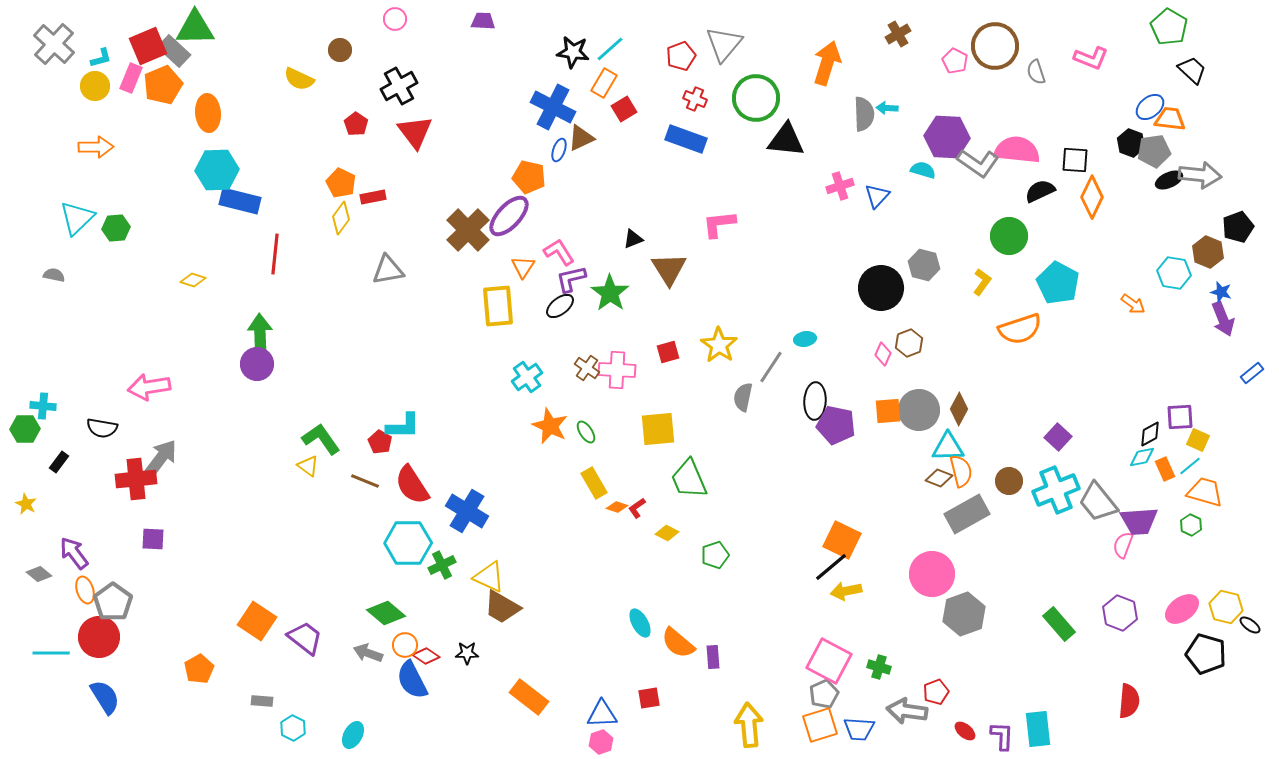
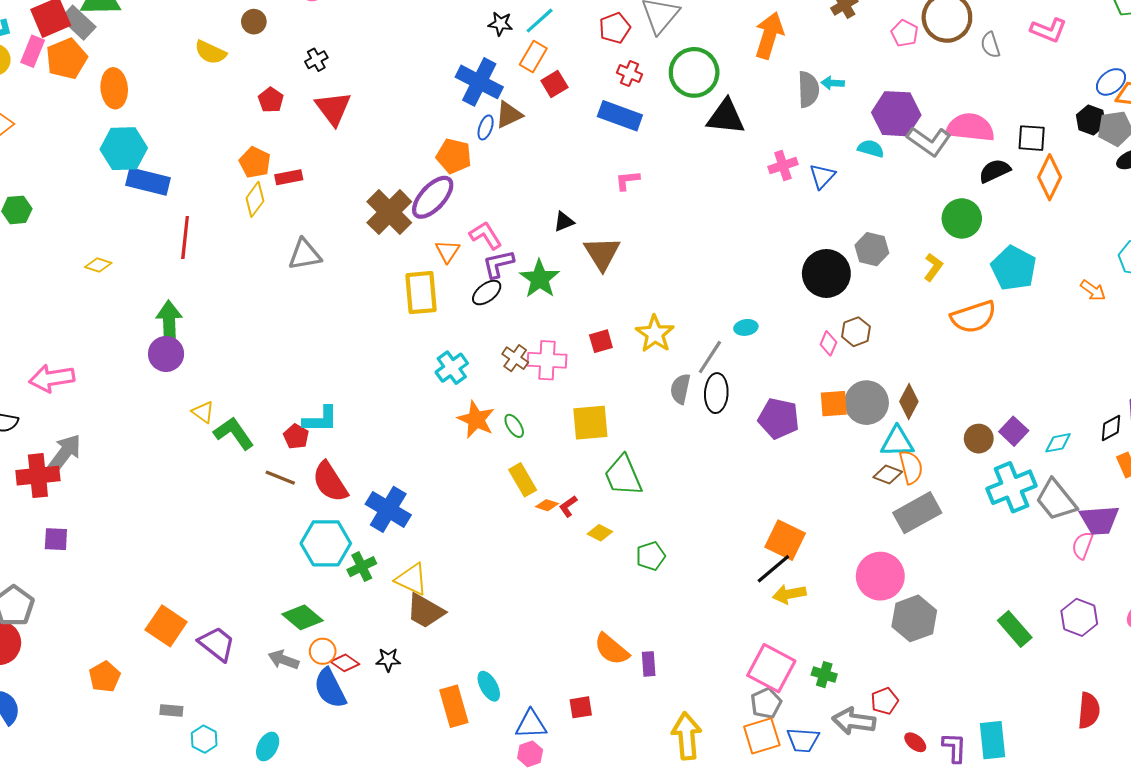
black star: (573, 52) -> (500, 24), size x0.7
black cross: (399, 86) -> (316, 60), size x0.6
pink L-shape: (719, 224) -> (627, 180), moved, size x0.7
black ellipse: (815, 401) -> (716, 393), moved
cyan diamond: (1142, 457) -> (1058, 443), moved
yellow triangle: (308, 466) -> (203, 412), moved
brown circle: (1009, 481) -> (979, 439), moved
cyan ellipse: (640, 623) -> (489, 686), moved
orange rectangle: (529, 697) -> (454, 706), turned 36

